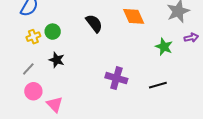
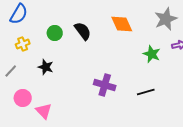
green circle: (53, 32) -> (55, 33), moved
gray line: (28, 69) -> (11, 71), moved

